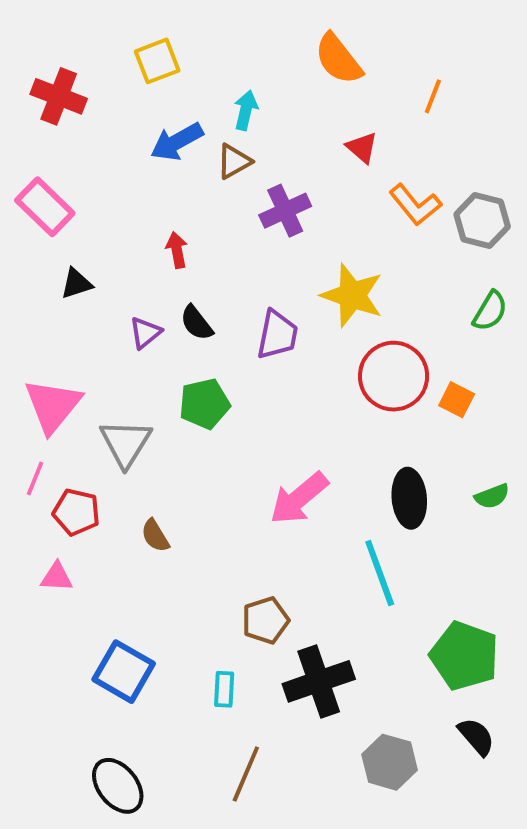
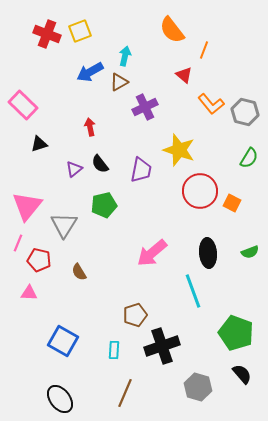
red cross: (59, 96) -> (47, 34), moved
orange line: (433, 96) -> (204, 50), moved

